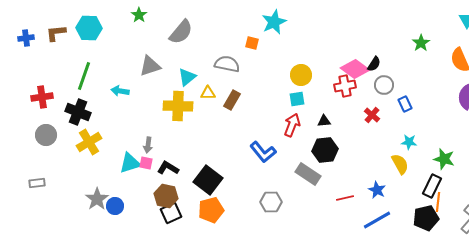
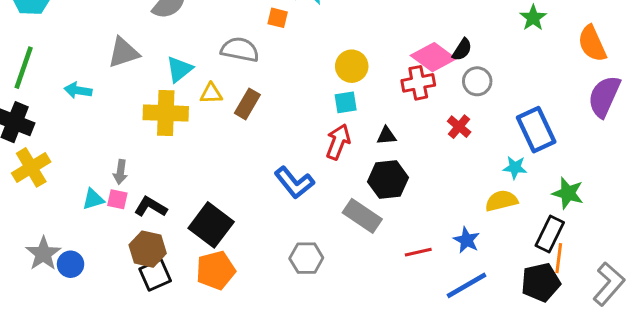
blue rectangle: (405, 104) -> (536, 130), moved, size x1.8
cyan triangle: (130, 163) -> (93, 199), size x0.7
yellow semicircle: (400, 164) -> (501, 201), turned -75

